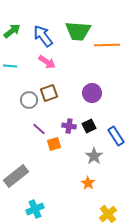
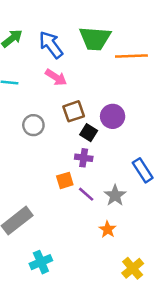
brown square: (49, 93) -> (74, 111), moved
black square: (89, 126) -> (89, 133), moved, turned -32
purple line: (39, 129) -> (86, 194), moved

